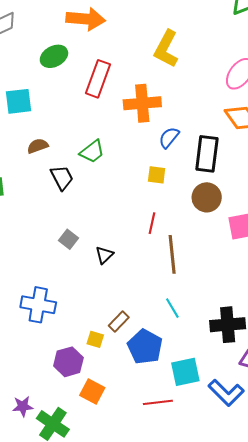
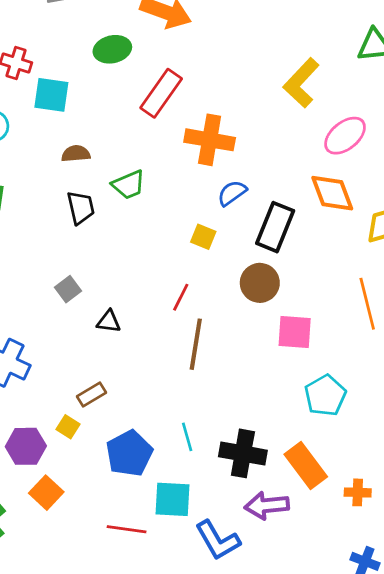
yellow L-shape: (166, 49) -> (301, 83), moved
brown semicircle: (38, 146) -> (76, 154), moved
black triangle: (104, 255) -> (109, 322), turned 36
cyan line: (172, 308) -> (187, 437), moved
brown rectangle: (119, 321) -> (92, 395), moved

